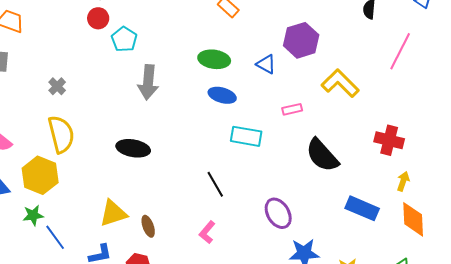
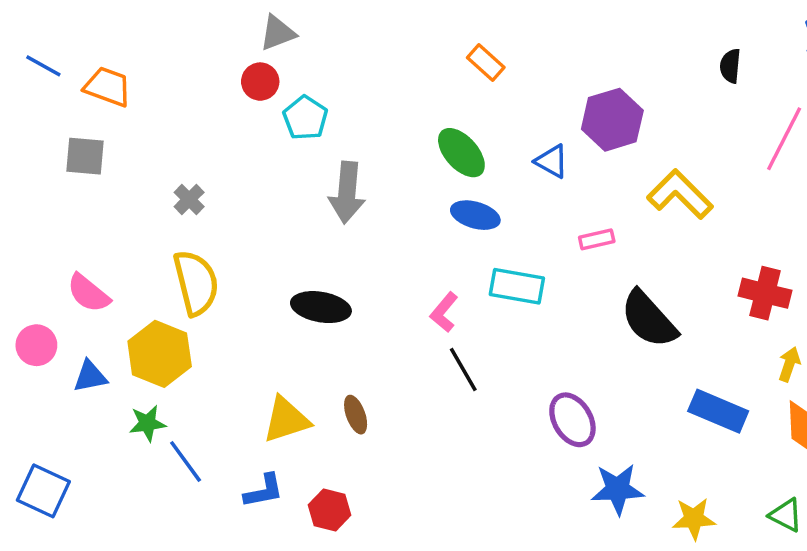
green ellipse: (214, 59) -> (461, 153), turned 40
brown ellipse: (148, 226) -> (356, 415), moved
pink L-shape: (207, 232) -> (444, 312), moved

